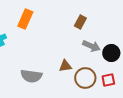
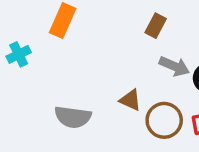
brown triangle: (65, 66) -> (130, 100), turned 32

